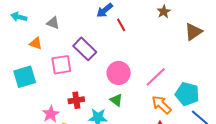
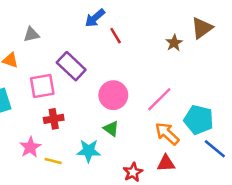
brown star: (164, 12) -> (174, 43), moved
gray triangle: (53, 23) -> (31, 34), turned -32
brown triangle: (193, 32) -> (202, 28), moved
red cross: (76, 100) -> (54, 119), moved

